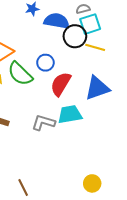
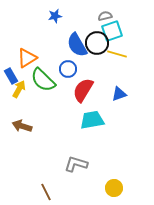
blue semicircle: (57, 21) -> (77, 45), moved, turned -130
blue triangle: (97, 88) -> (119, 94), size x0.6
gray L-shape: (43, 123) -> (76, 164), moved

